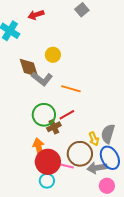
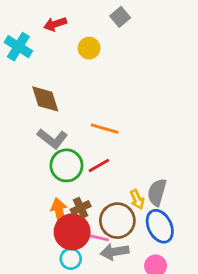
yellow circle: (53, 55) -> (89, 48), moved
gray L-shape: (42, 79) -> (52, 139), moved
brown cross: (54, 127) -> (81, 208), moved
gray arrow: (97, 168) -> (115, 252), moved

